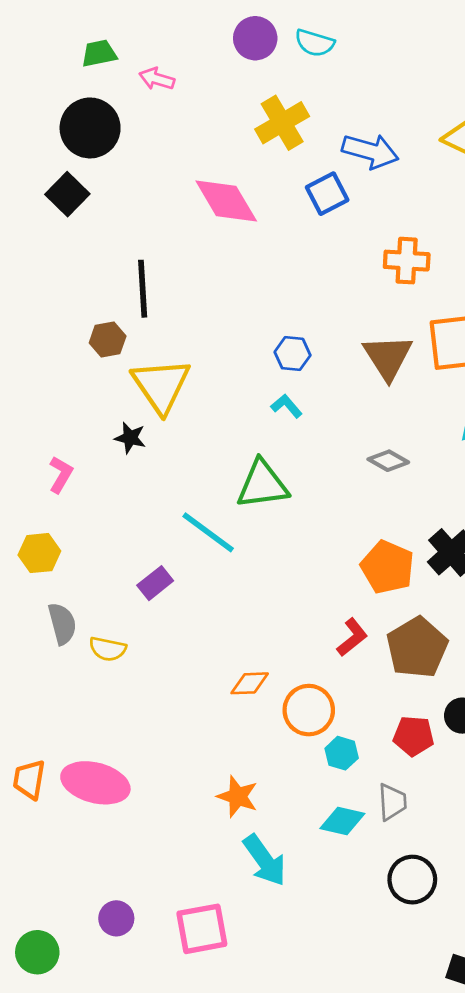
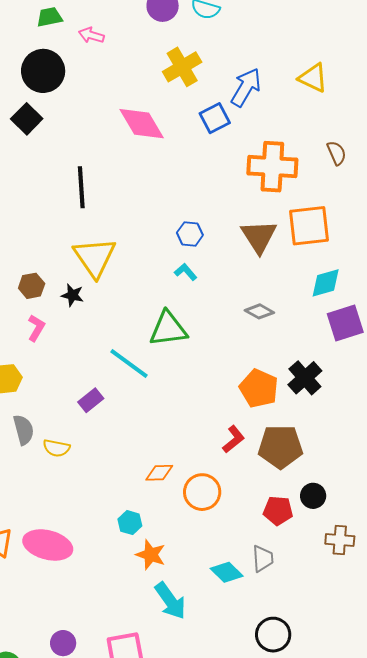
blue arrow: (370, 151) -> (246, 87), turned -75
orange cross: (407, 261) -> (272, 167), size x1.5
brown hexagon: (108, 339) -> (32, 286), moved
pink L-shape: (61, 474) -> (36, 328), moved
brown pentagon: (417, 647) -> (280, 447), turned 30
cyan hexagon: (342, 753) -> (130, 523), moved
cyan diamond: (342, 821) -> (227, 572), turned 32
black circle: (412, 880) -> (273, 635), moved

